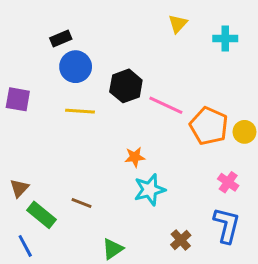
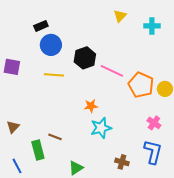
green rectangle: (41, 215) -> (38, 150), moved, turned 36
brown cross: (181, 240) -> (122, 162), turned -32

